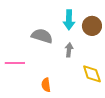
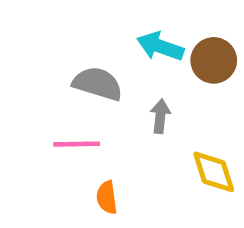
cyan arrow: (69, 20) -> (160, 46), turned 108
pink line: (15, 63) -> (77, 144), moved

